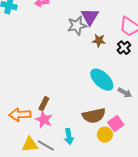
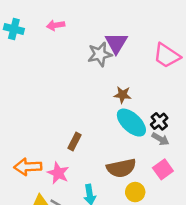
brown star: (99, 41) -> (123, 95), moved
black cross: (124, 48) -> (159, 121), moved
brown rectangle: (44, 104) -> (75, 142), moved
pink square: (116, 124) -> (163, 169), moved

